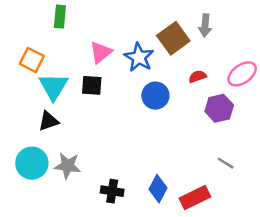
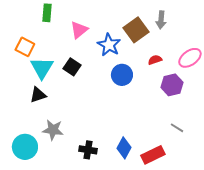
pink triangle: (101, 52) -> (79, 30), moved
black square: (92, 85) -> (72, 67), turned 30
cyan circle: (32, 163) -> (25, 147), moved

